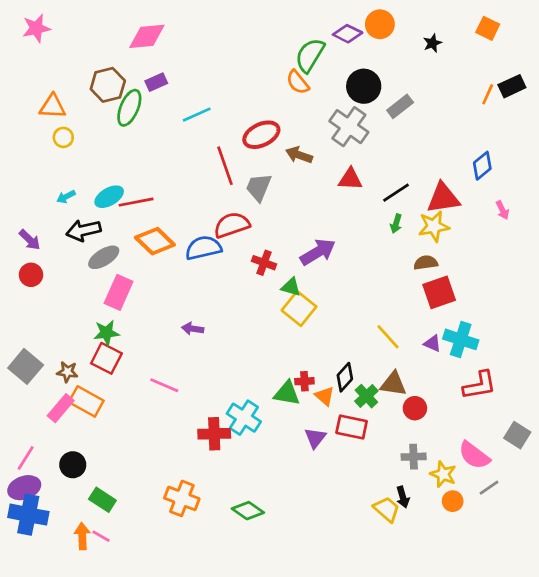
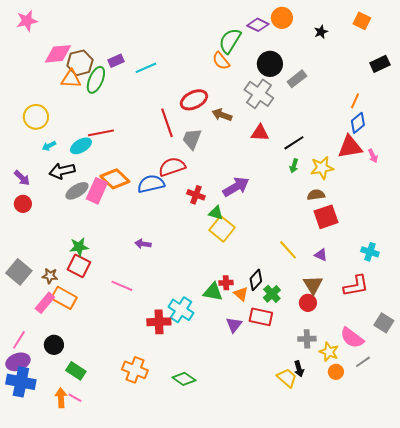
pink diamond: (147, 36) -> (58, 54), moved
orange line: (488, 94) -> (355, 101), moved
orange triangle: (53, 106) -> (71, 79), moved
cyan line: (197, 115) -> (146, 68), moved
yellow circle: (63, 137) -> (36, 117), moved, size x1.6
red triangle: (443, 198) -> (350, 147), moved
red line: (136, 202) -> (101, 133), moved
pink rectangle: (119, 292) -> (97, 191), moved
cyan cross: (461, 339) -> (370, 252), moved, size x0.7
brown triangle: (393, 384) -> (313, 285), moved, turned 50

